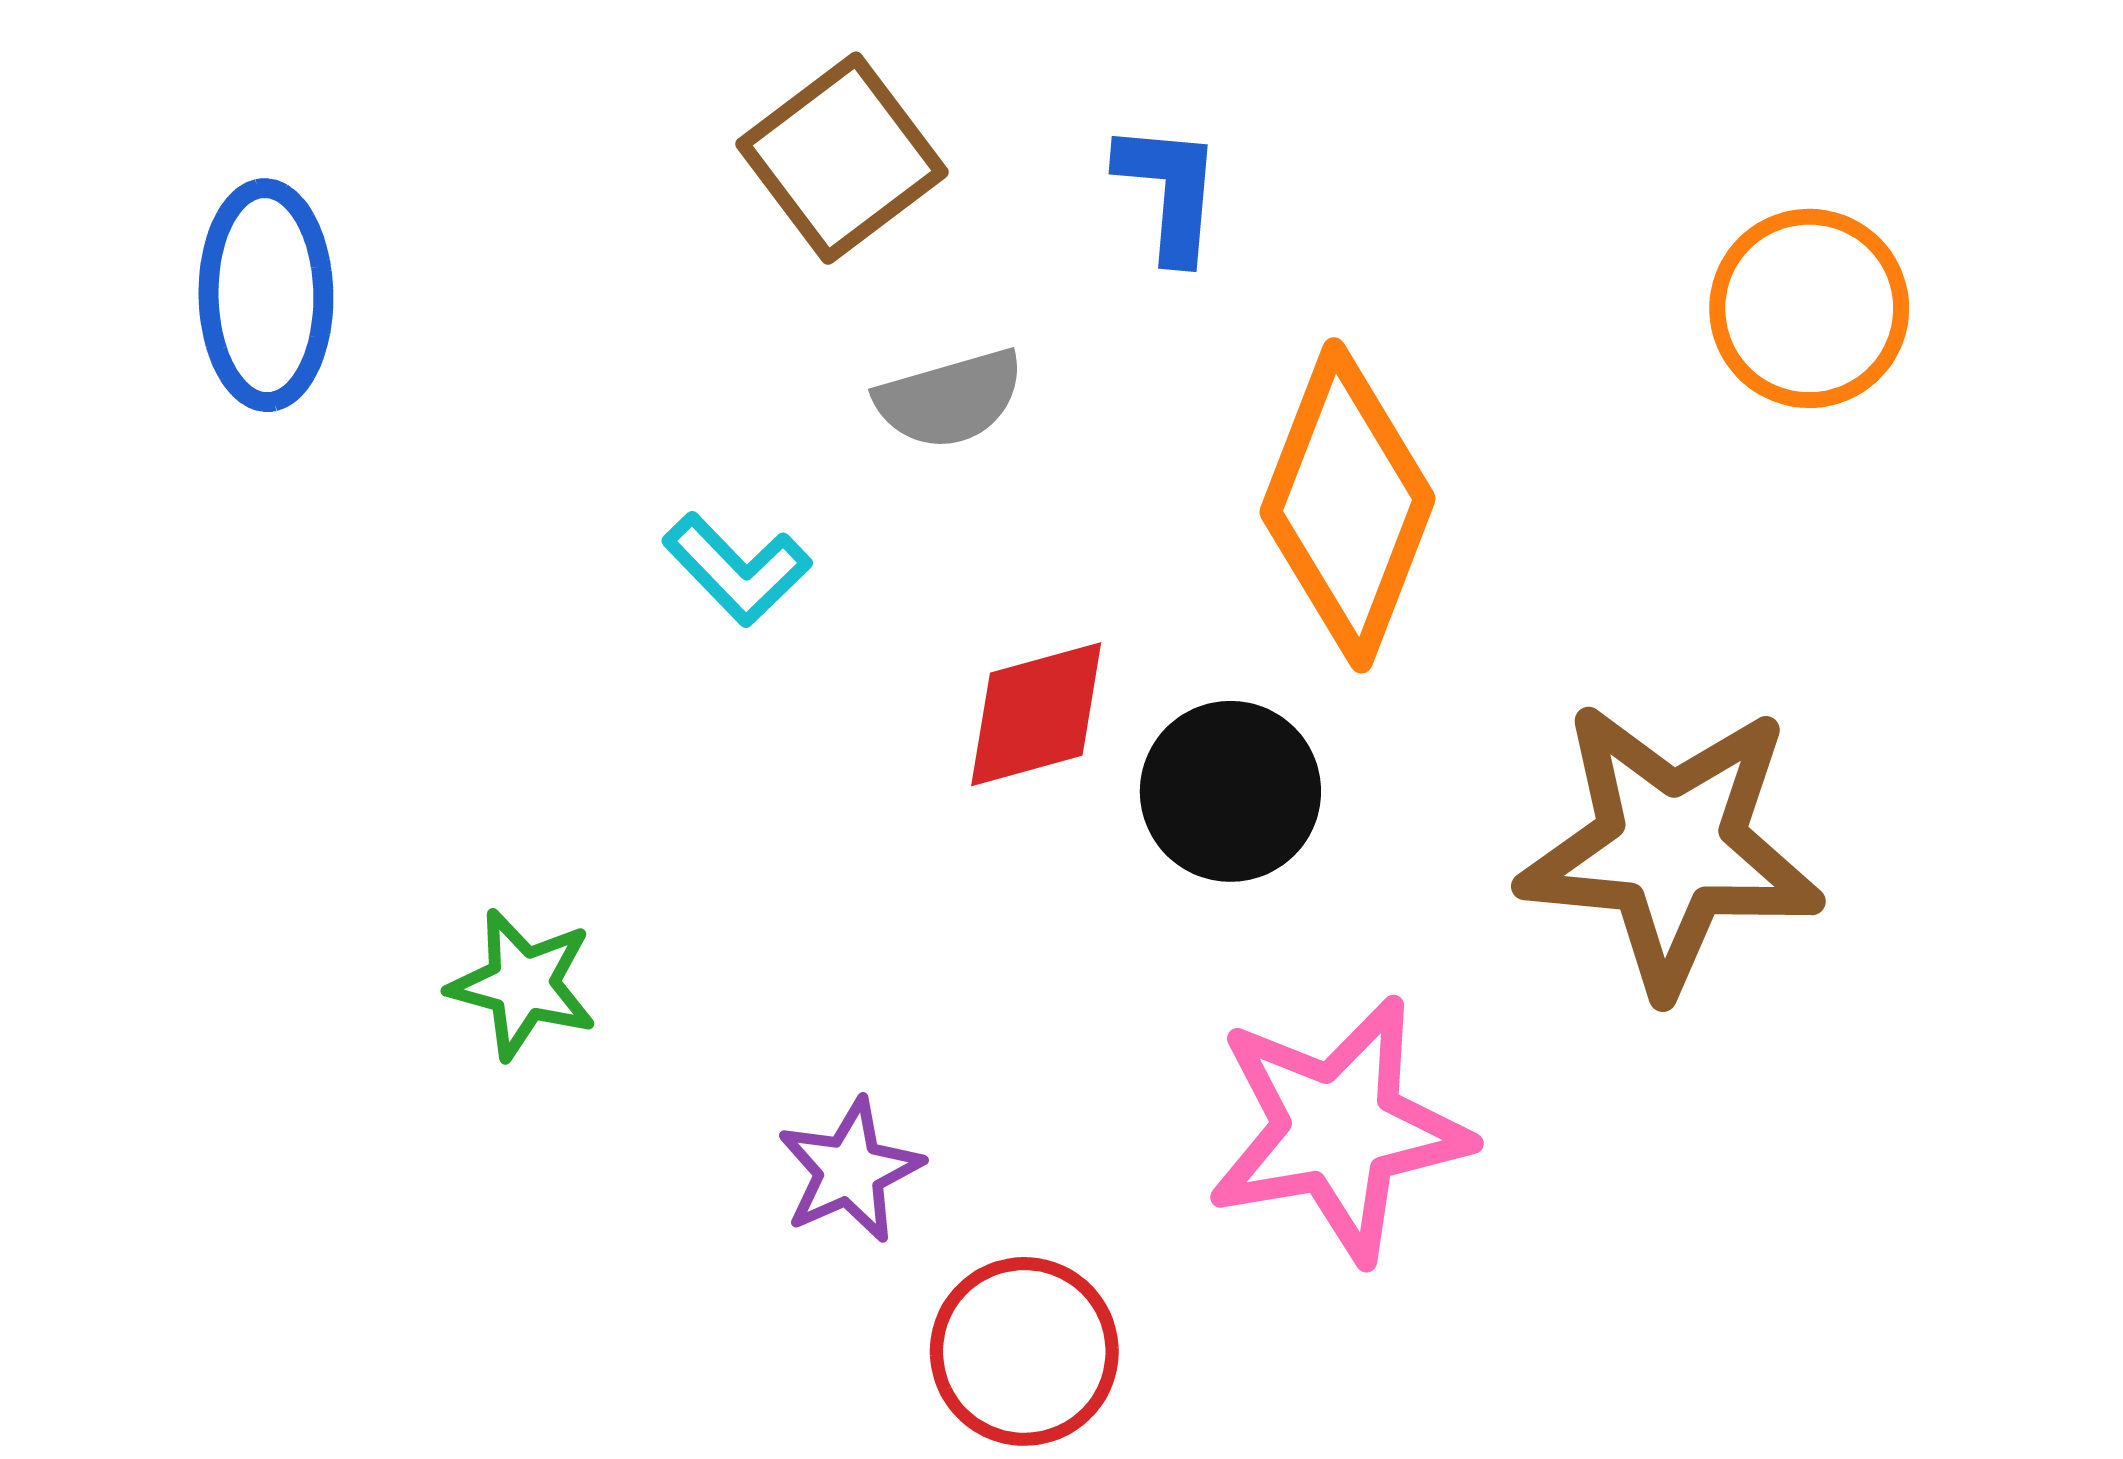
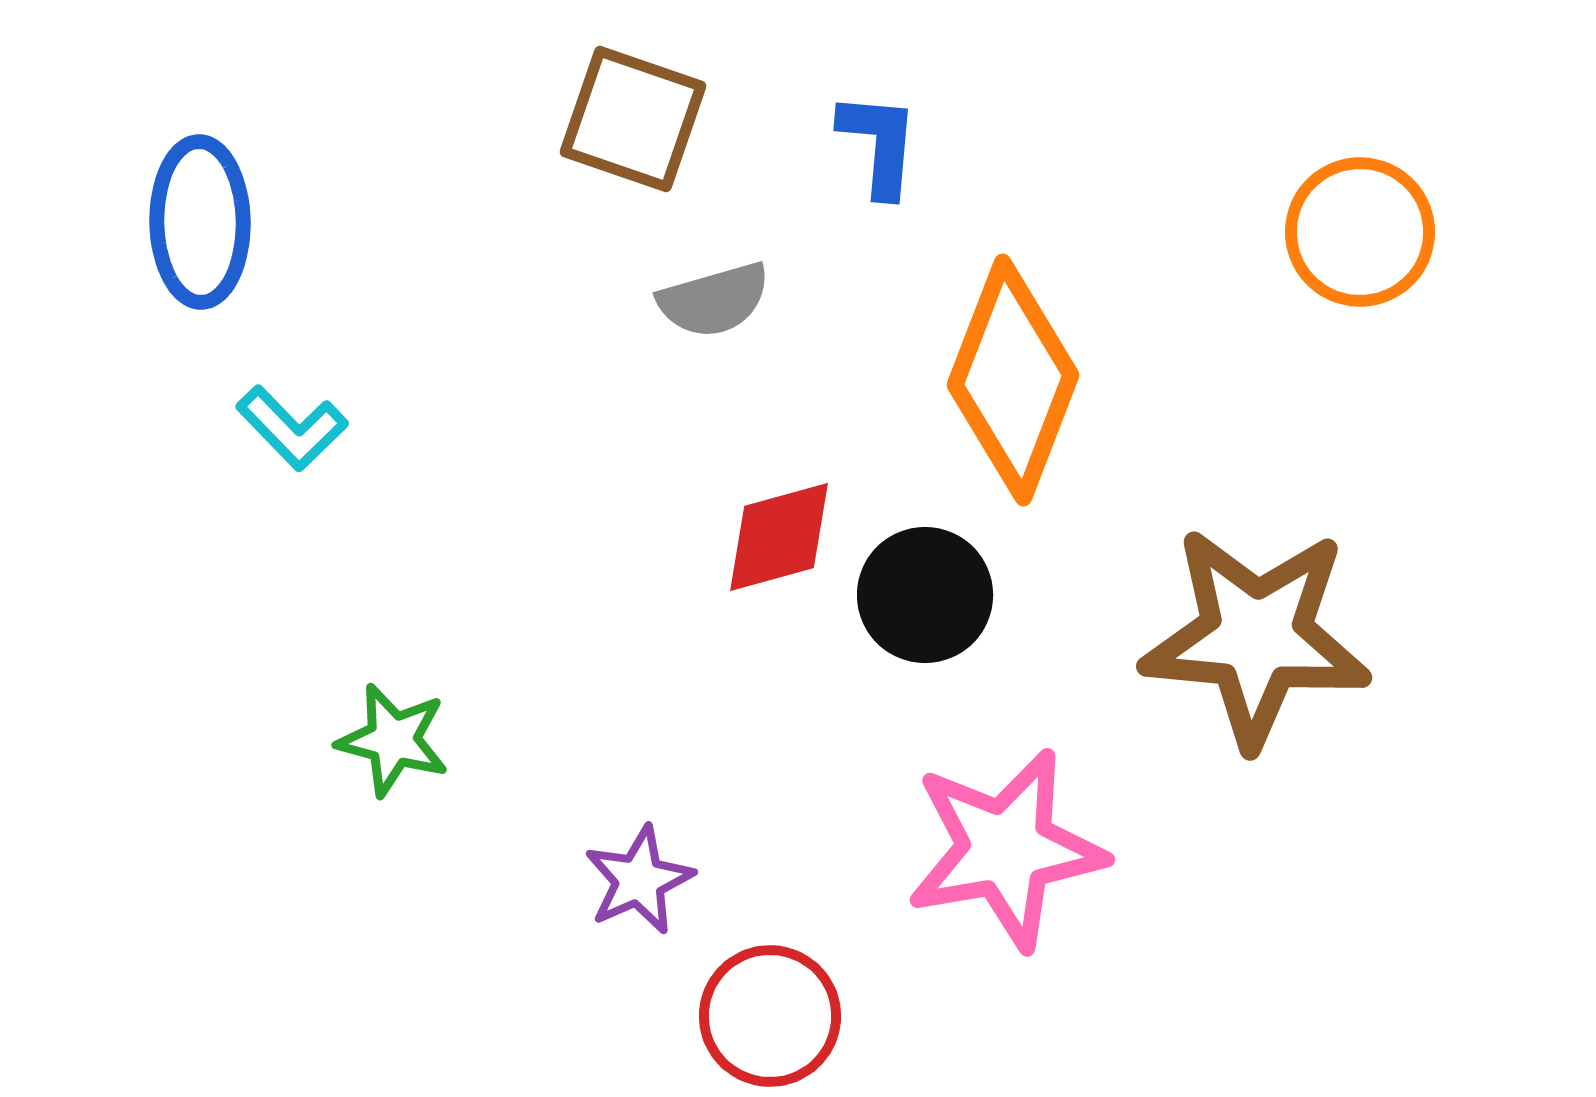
brown square: (842, 158) -> (633, 119), turned -34
cyan L-shape: (737, 569) -> (292, 428), moved

